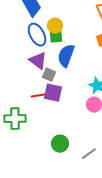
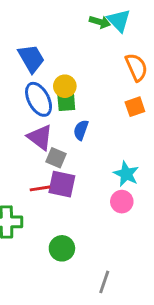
blue semicircle: (66, 56) -> (81, 130), size x0.6
green circle: (60, 144) -> (62, 248), moved
gray line: (89, 154) -> (104, 282), moved, turned -35

